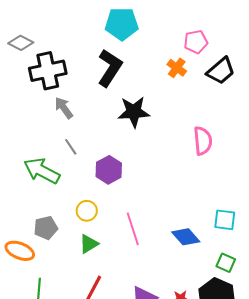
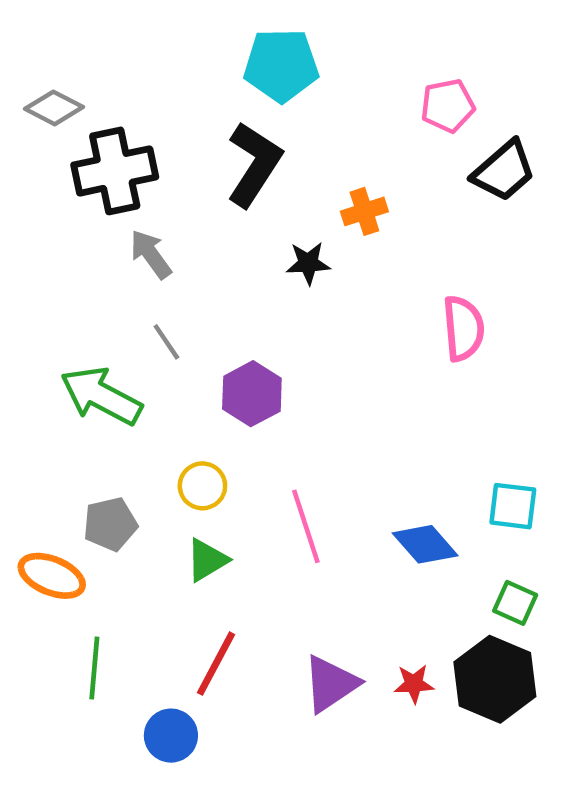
orange cross: (177, 68) -> (364, 211), moved, turned 36
black star: (134, 112) -> (308, 263), size x0.6

